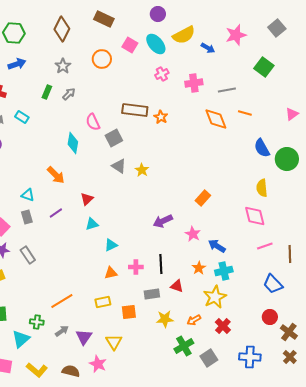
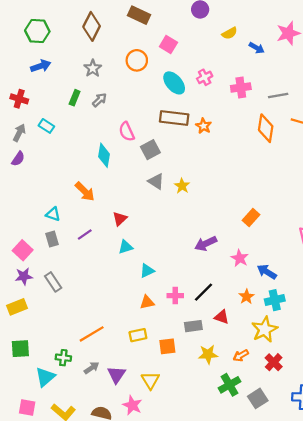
yellow semicircle: (184, 35) -> (230, 33), size x0.6
cyan ellipse: (156, 44) -> (174, 83), moved
orange diamond: (216, 119) -> (266, 128), turned 30
black line: (161, 264) -> (204, 292), turned 48

